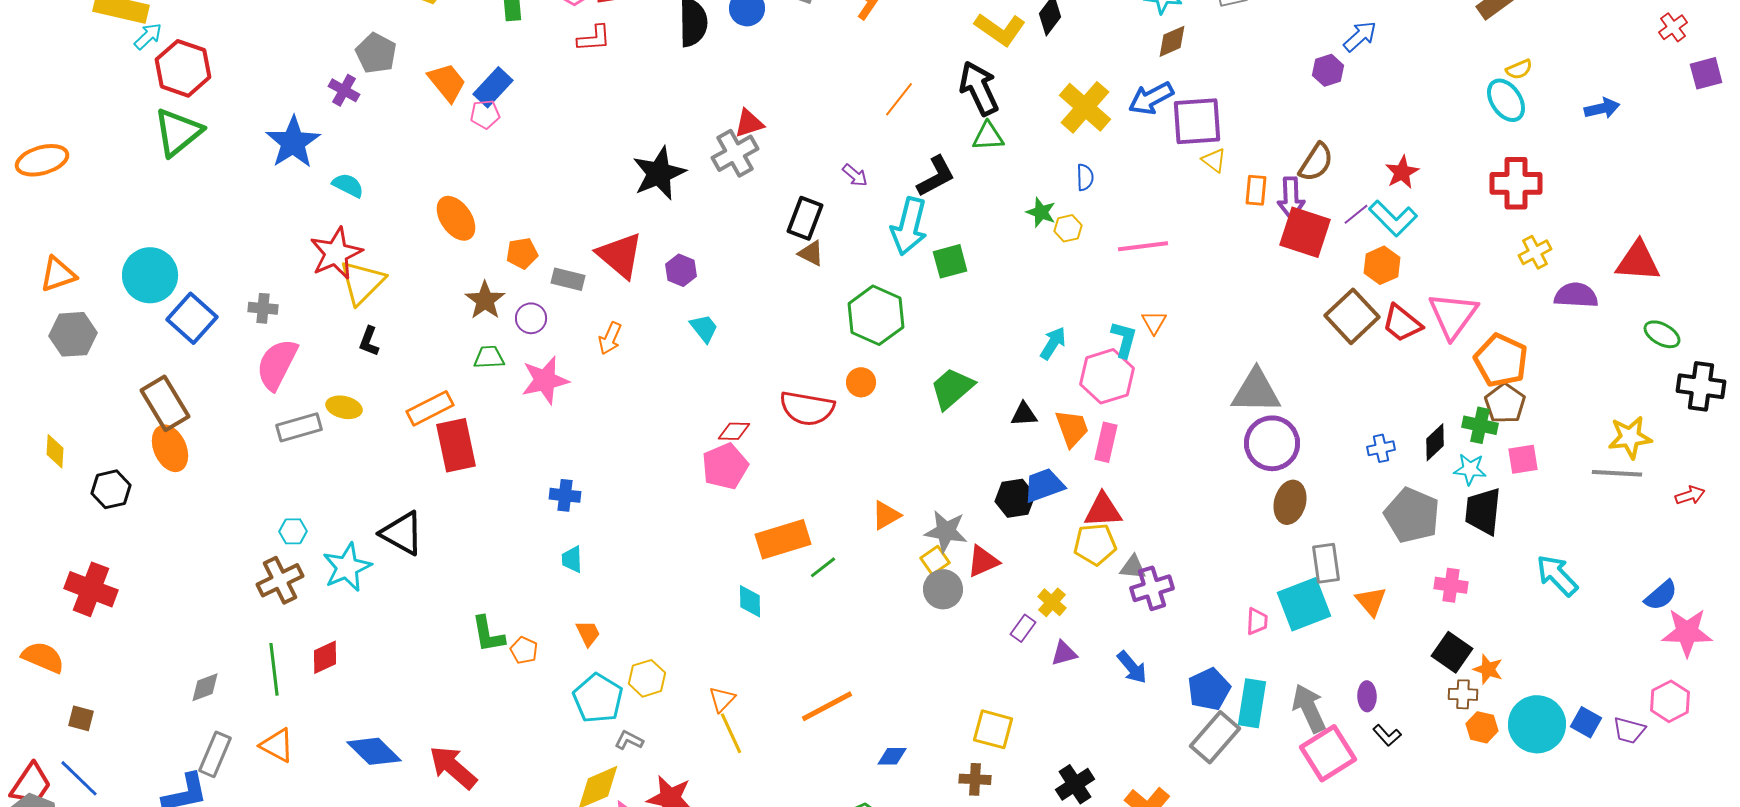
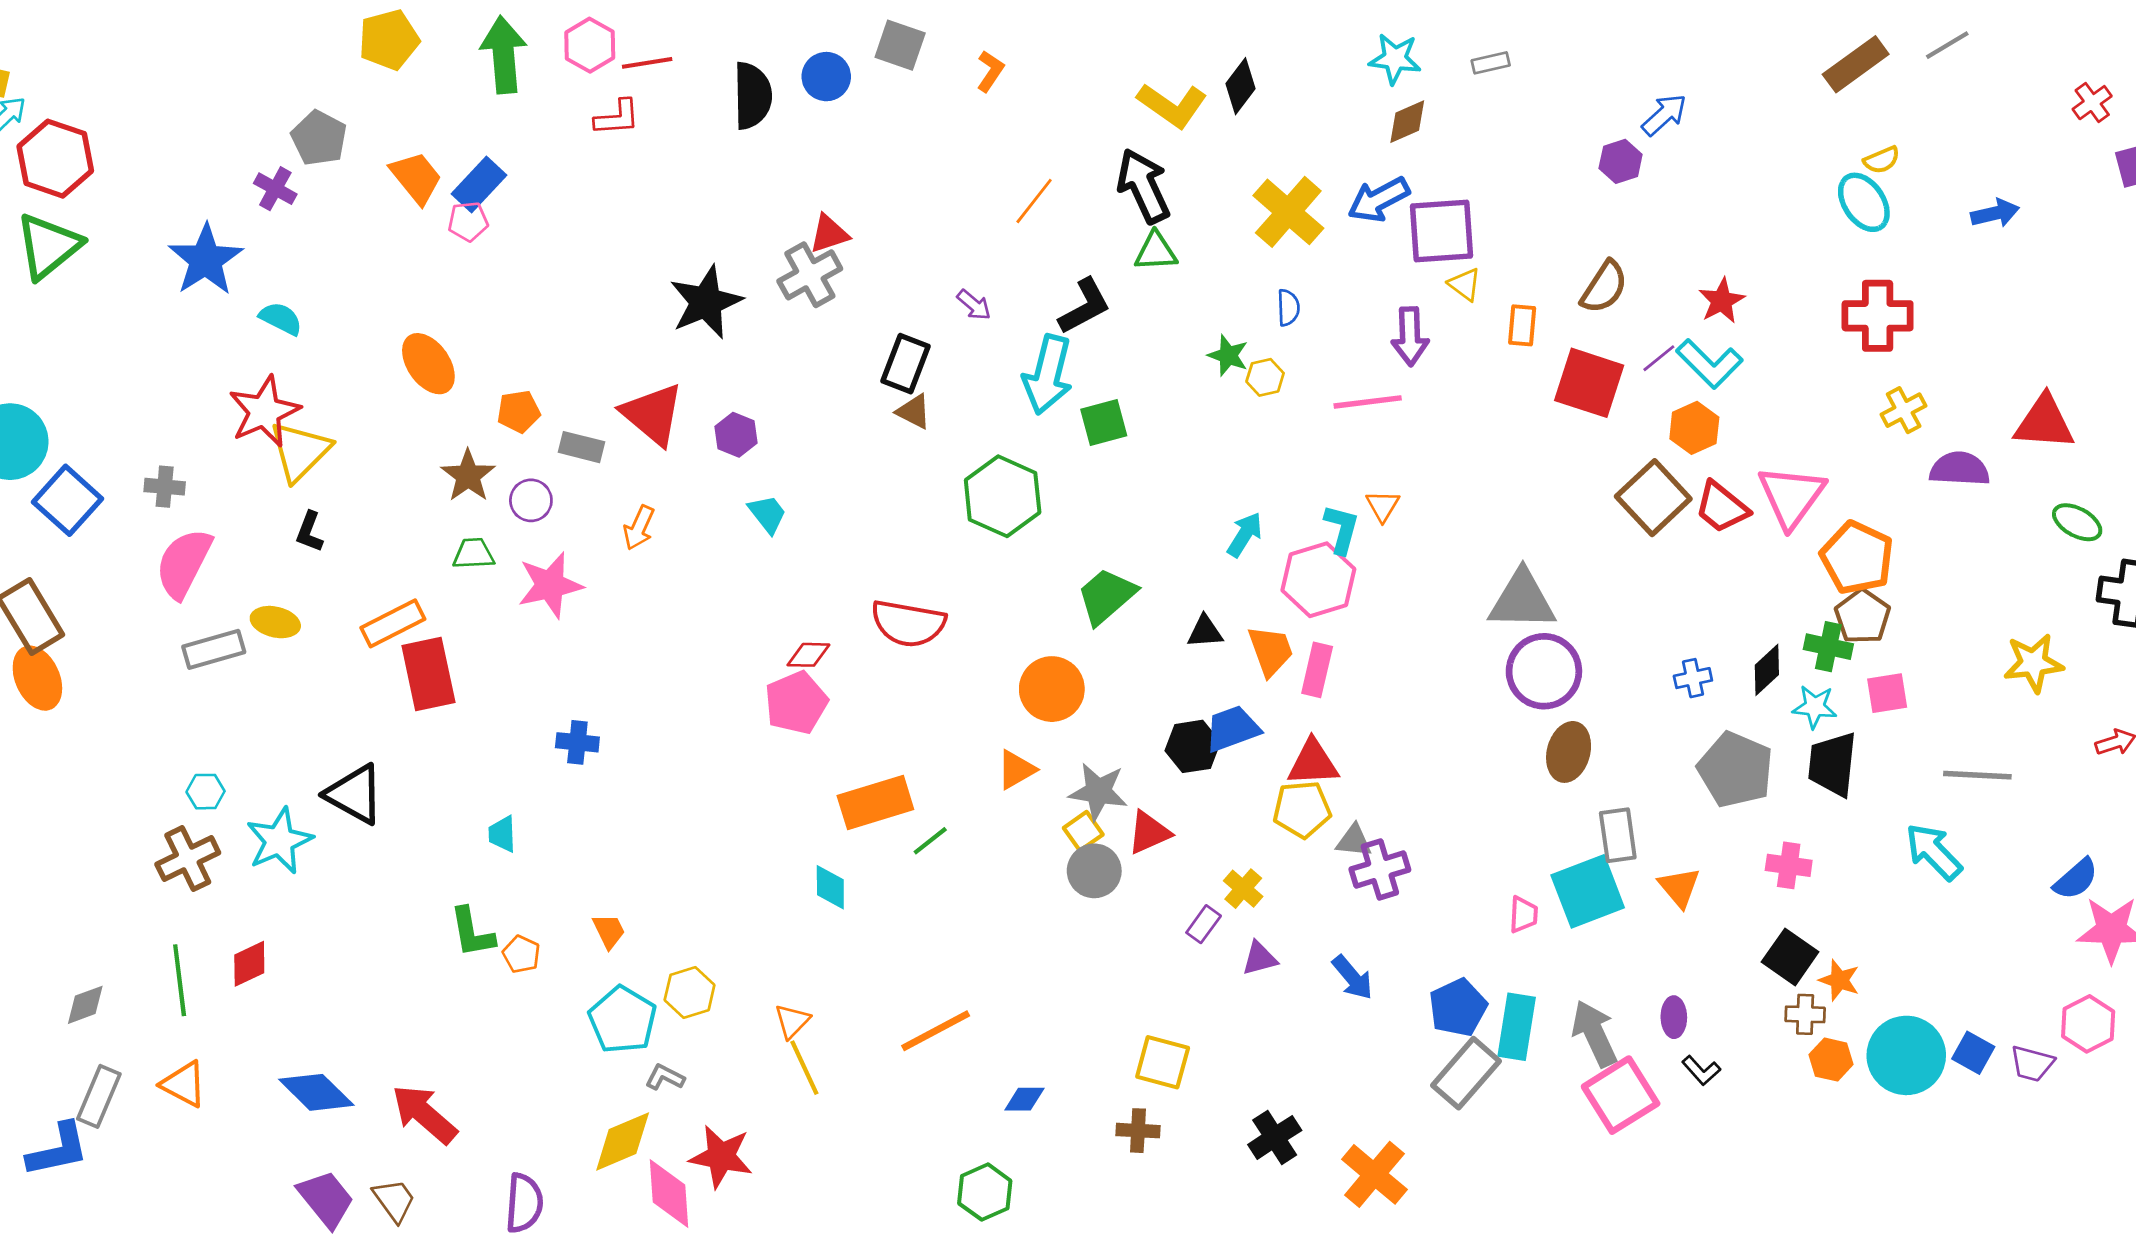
purple arrow: (1291, 198) -> (1410, 336), moved
orange circle: (861, 382) -> (1052, 689), moved, size x1.6
gray line: (1617, 473) -> (1977, 775), moved
cyan trapezoid: (572, 559) -> (502, 834), moved

